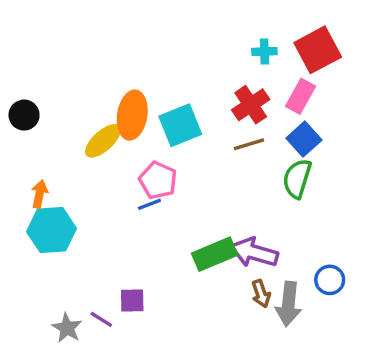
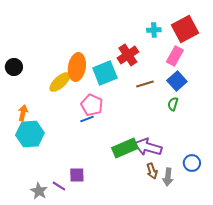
red cross: (251, 105) -> (128, 55), moved
green semicircle: (297, 179) -> (173, 104), size x0.6
gray arrow: (288, 304) -> (168, 177), size x0.7

